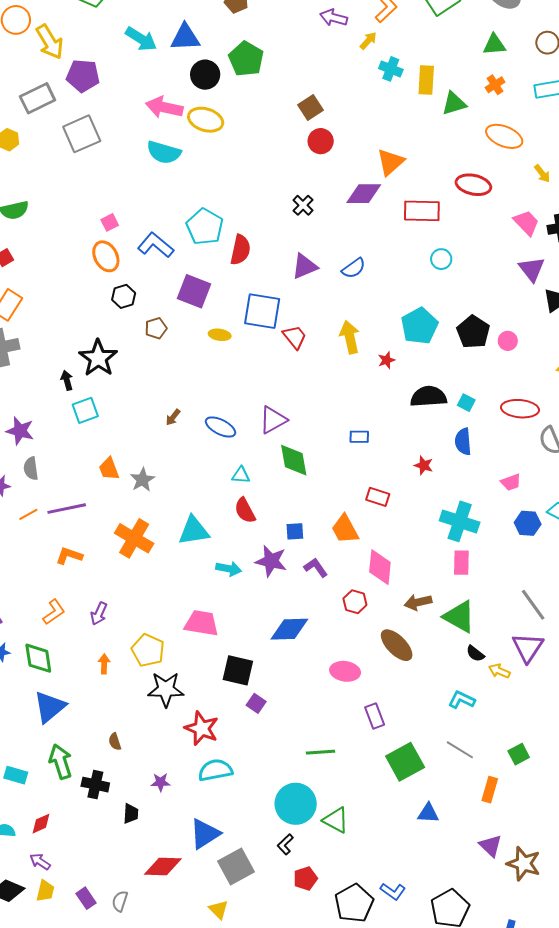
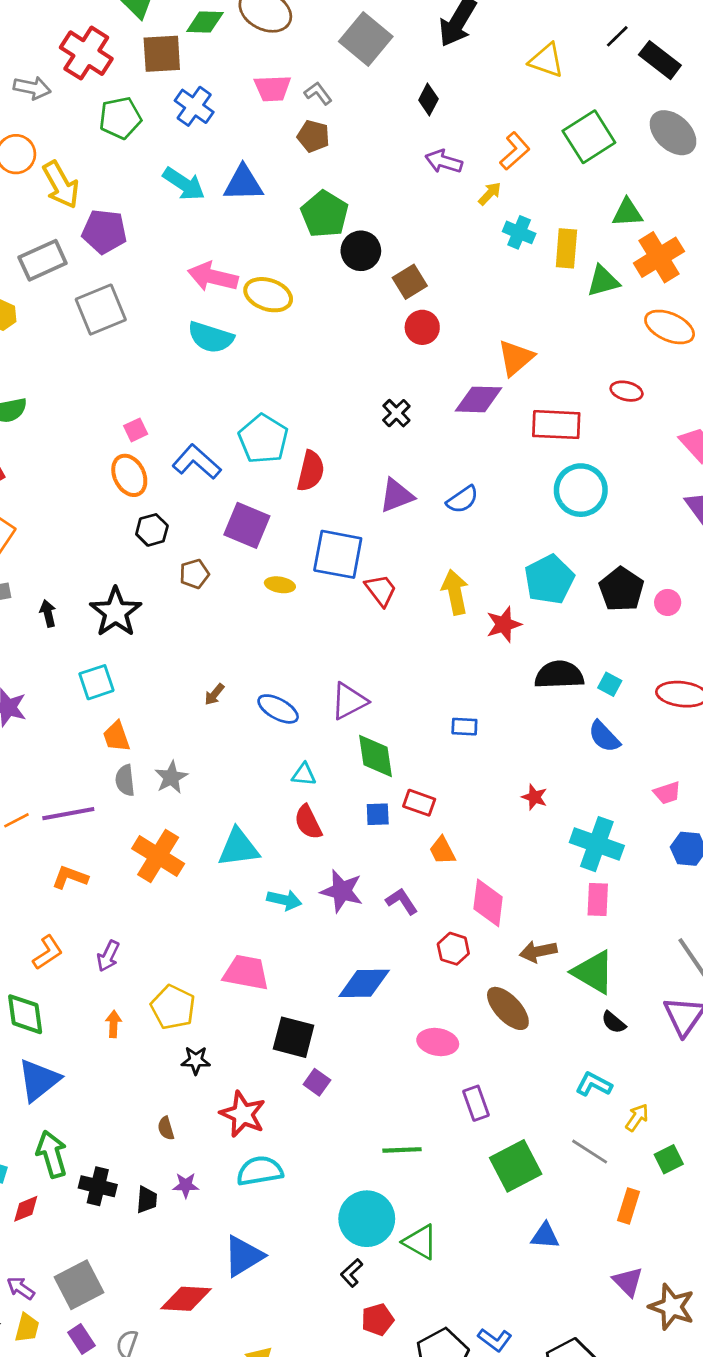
green triangle: (494, 45) -> (627, 213), moved
black circle: (205, 75) -> (361, 251), moved
orange cross: (495, 85) -> (659, 257), size x1.8
red ellipse: (473, 185) -> (627, 391), size x0.7
cyan circle: (441, 259) -> (581, 490), size x1.8
red star: (386, 360) -> (504, 624), size x1.5
black arrow: (67, 380) -> (48, 613), moved
blue semicircle: (463, 442) -> (604, 737), turned -40
red star: (424, 465) -> (534, 797), moved
gray semicircle: (31, 468) -> (125, 780), moved
orange trapezoid: (109, 469) -> (116, 736), moved
red rectangle: (378, 497) -> (419, 803), moved
orange trapezoid: (345, 529) -> (442, 851), size x0.7
blue square: (295, 531) -> (378, 814), moved
yellow arrow: (499, 671) -> (637, 1117), moved, turned 100
black star: (166, 689) -> (196, 1060), size x0.6
brown semicircle: (115, 742) -> (166, 1128), moved
black trapezoid: (131, 814) -> (147, 1200), moved
red diamond: (41, 824) -> (26, 1209), moved
gray square: (236, 867) -> (79, 1285), moved

